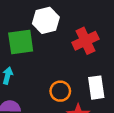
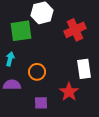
orange circle: (60, 91) -> (37, 72), moved

